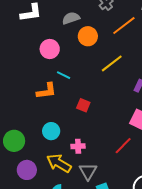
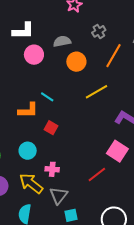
orange line: (124, 25) -> (114, 56), turned -30
pink circle: (50, 49) -> (34, 55), moved
red square: (83, 105) -> (51, 128), moved

